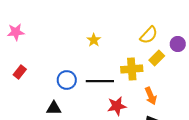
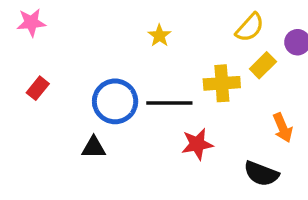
blue circle: (67, 80) -> (115, 101), size x1.4
orange arrow: (151, 96) -> (283, 128), moved

